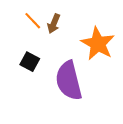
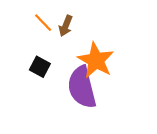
orange star: (98, 44) -> (96, 60), moved

